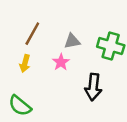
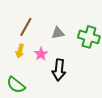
pink star: (61, 62) -> (41, 54), moved
black arrow: (93, 87) -> (59, 70), moved

